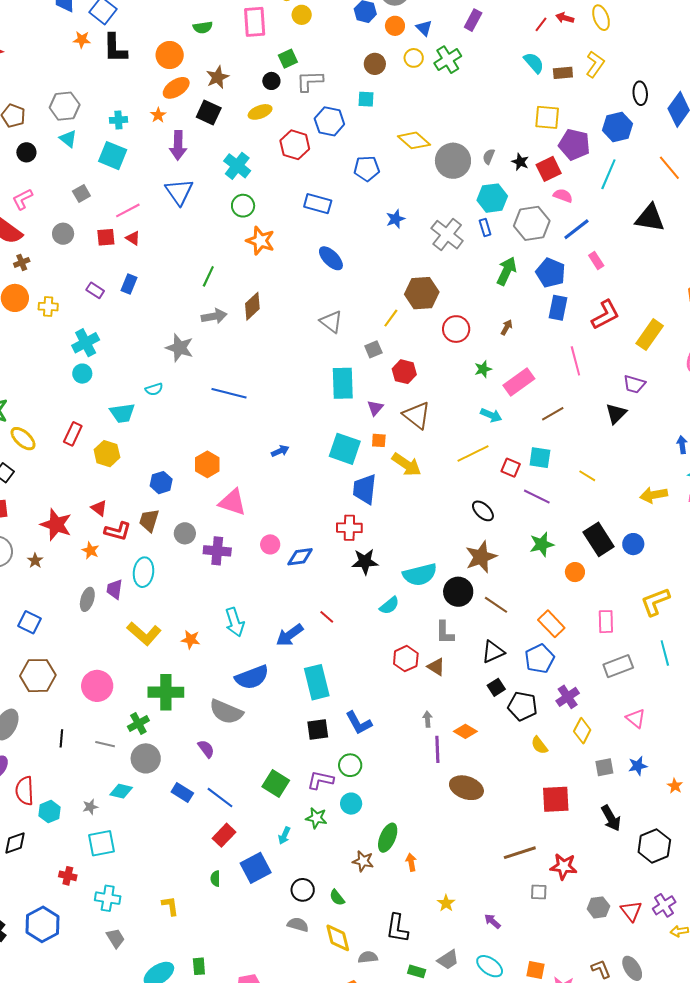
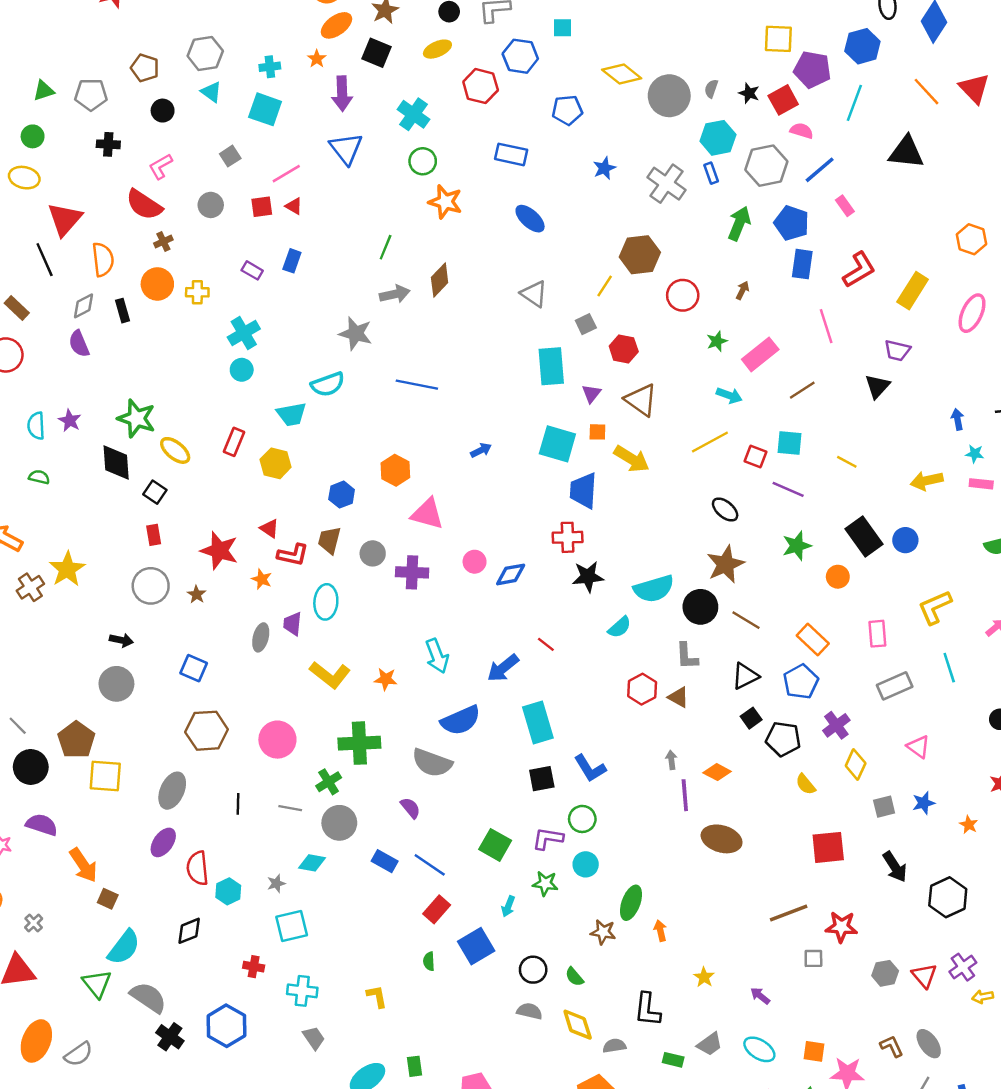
cyan semicircle: (154, 389) -> (328, 384), size x1.6

